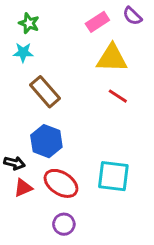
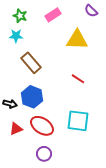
pink rectangle: (97, 22) -> (53, 15), moved
red line: (118, 96) -> (78, 79), moved
black arrow: (14, 163) -> (10, 104), moved

